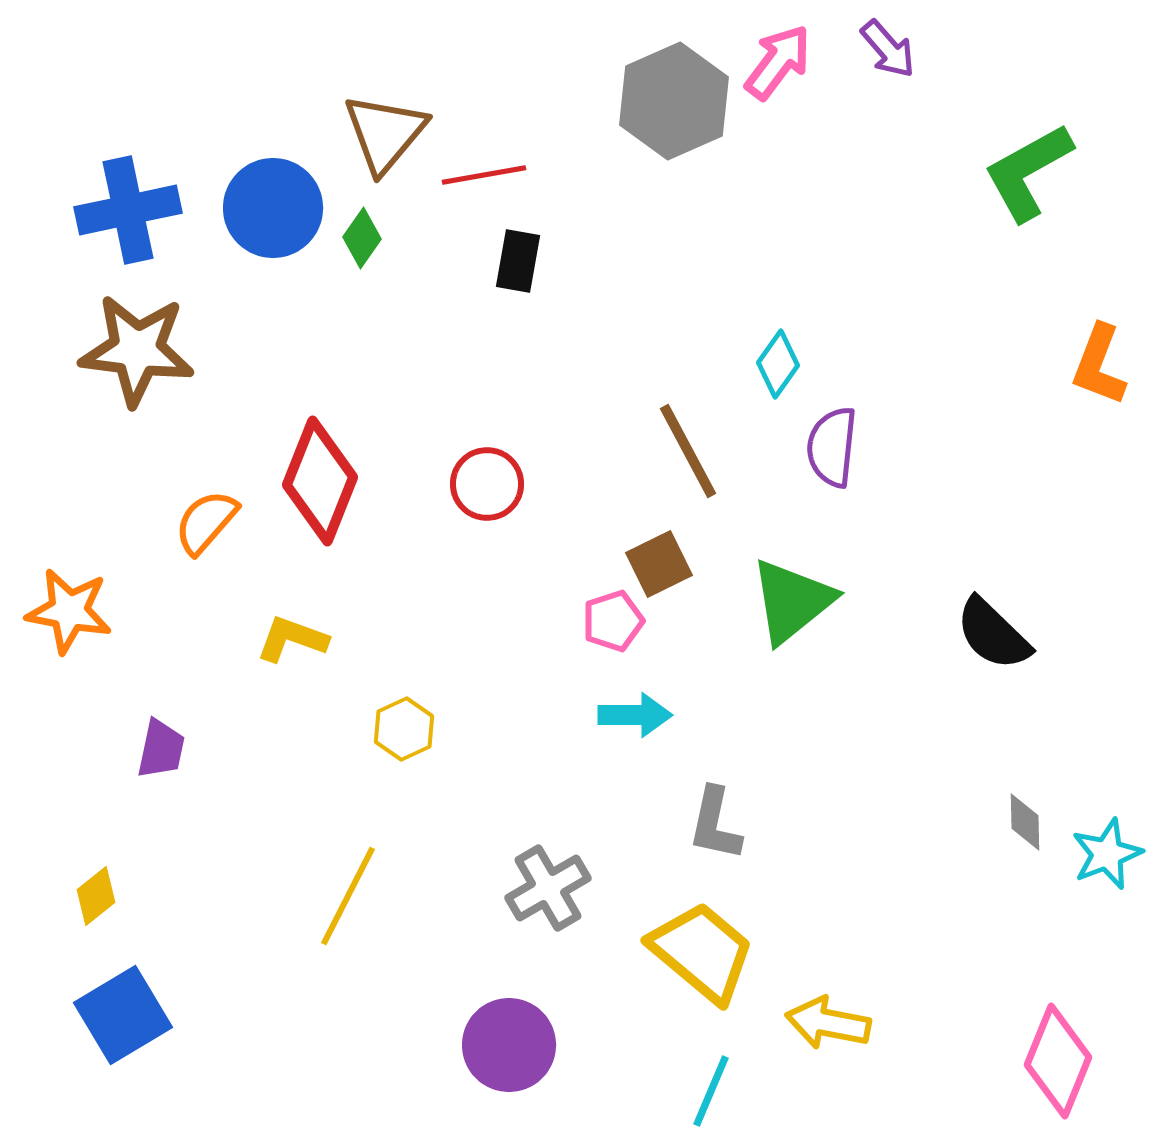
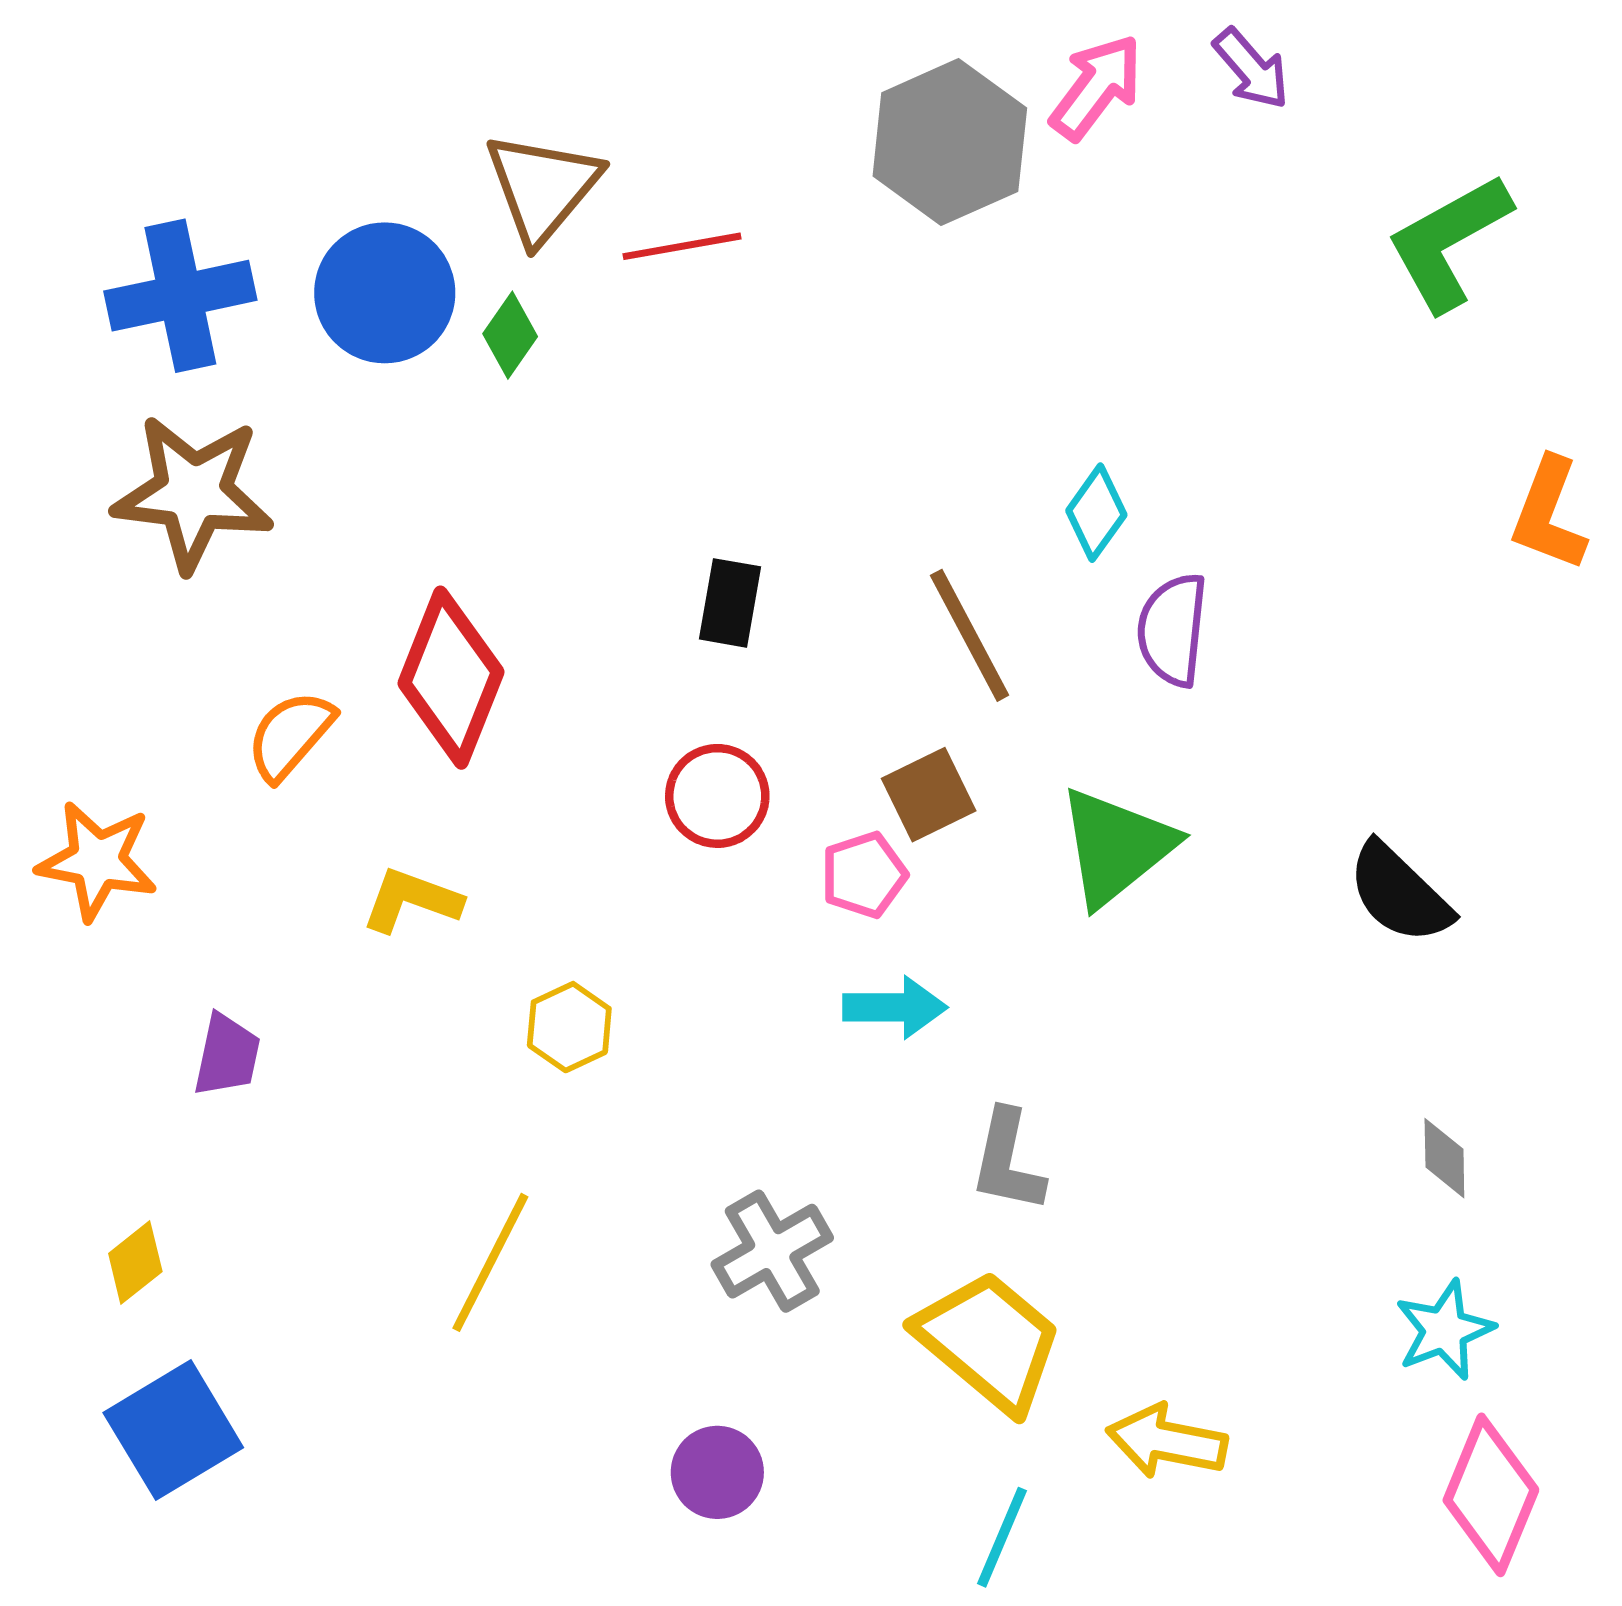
black rectangle: (518, 261) -> (730, 603), moved
red circle: (487, 484) -> (717, 796), moved
cyan star: (1107, 854) -> (1444, 1330), moved
purple circle: (509, 1045) -> (717, 1472), size x0.7

